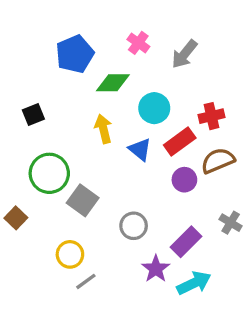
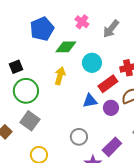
yellow arrow: (103, 129) -> (60, 76), turned 30
blue triangle: (140, 149) -> (90, 101), moved, turned -49
green circle: (49, 173) -> (26, 91), moved
gray square: (83, 200) -> (30, 121), moved

